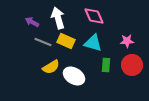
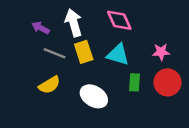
yellow rectangle: (66, 41) -> (84, 52), turned 48
yellow semicircle: (51, 67) -> (49, 85), moved

